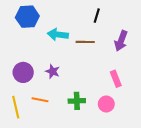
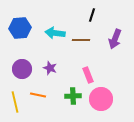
blue hexagon: (27, 17) -> (20, 28), moved
pink rectangle: (116, 79) -> (88, 75), moved
pink circle: (106, 104) -> (101, 99), size x1.5

